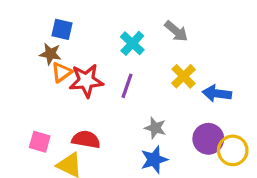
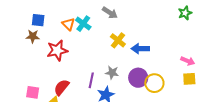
orange triangle: (62, 72) -> (68, 24), moved, turned -32
purple line: (127, 86) -> (91, 80), moved
gray star: (155, 128) -> (112, 73), moved
red semicircle: (86, 139) -> (62, 87), turned -54

